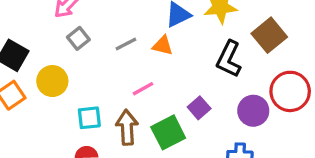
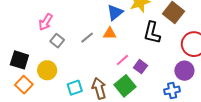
pink line: (143, 89) -> (122, 60), moved
purple circle: (253, 111) -> (184, 71), moved

